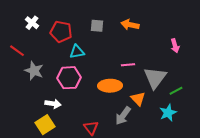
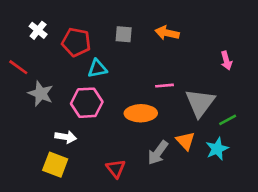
orange triangle: (138, 99) -> (186, 141), moved
yellow square: (45, 125) -> (55, 165), turned -36

